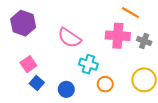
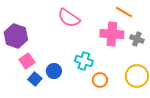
purple hexagon: (23, 23) -> (16, 36), moved
pink semicircle: (69, 38) -> (69, 18), moved
blue circle: (66, 89) -> (54, 71), moved

